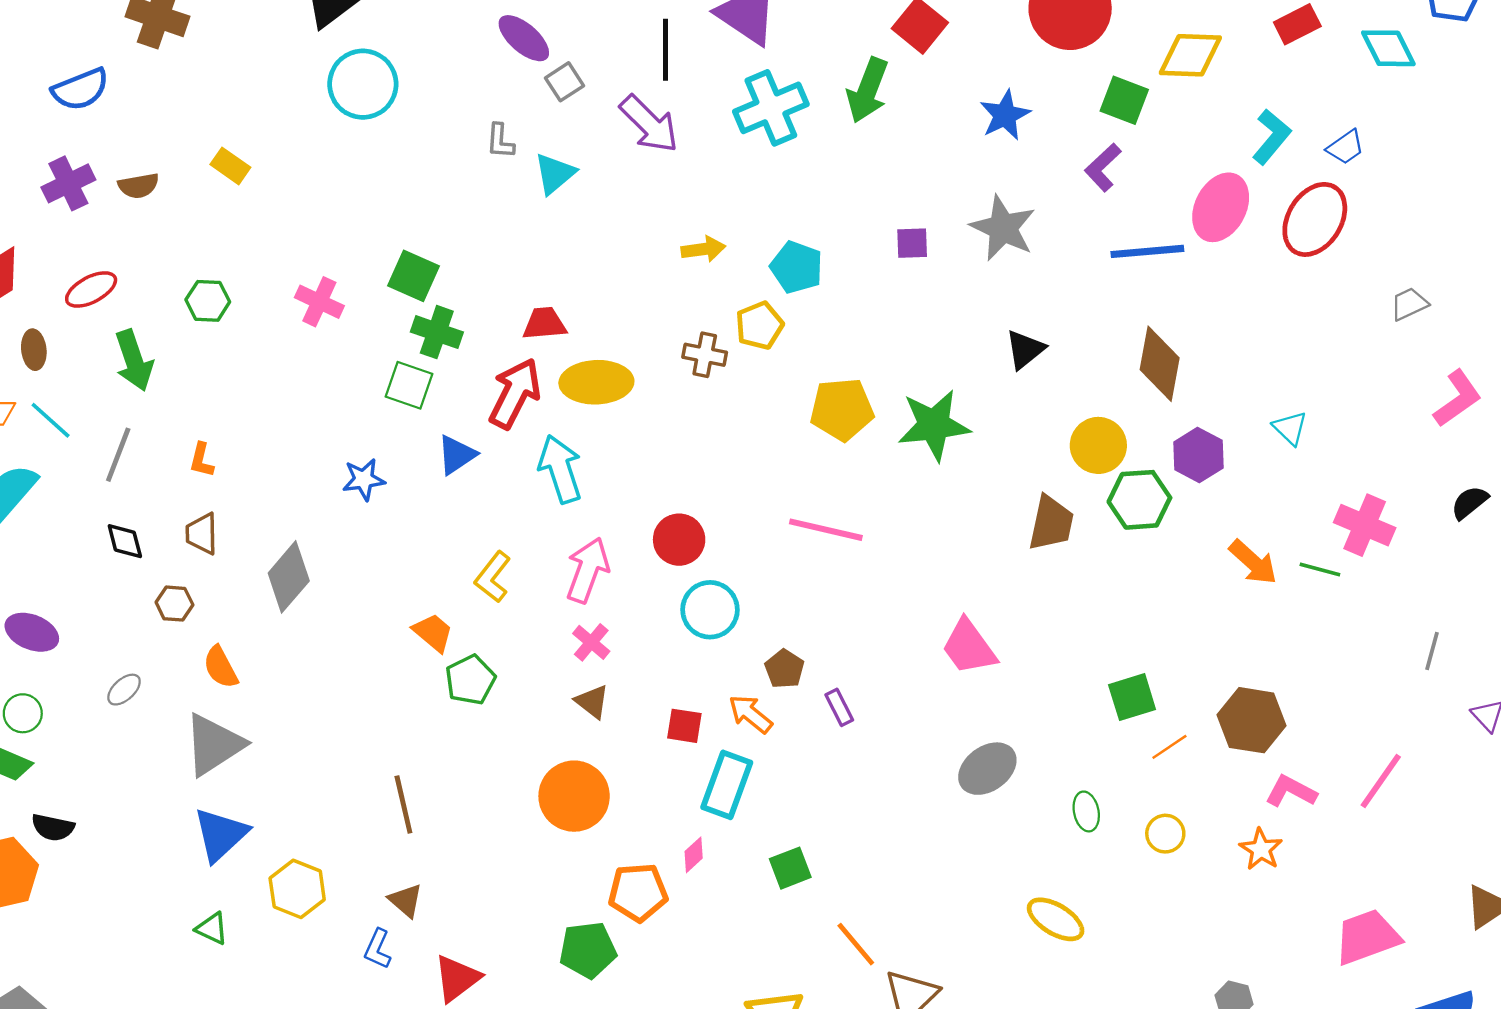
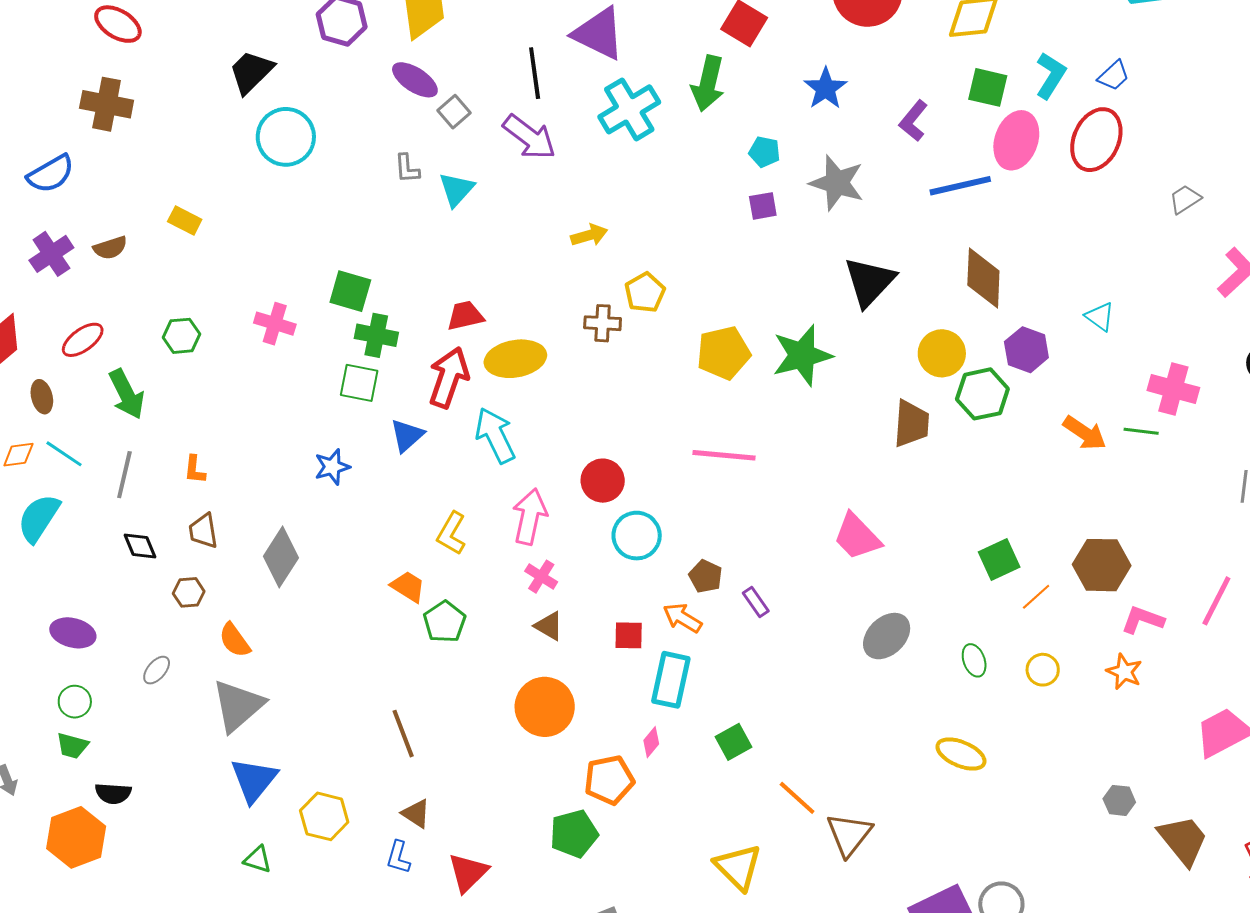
green square: (1124, 100) -> (988, 87), moved
cyan pentagon: (797, 267) -> (765, 152), moved, size x0.7
black triangle: (1025, 349) -> (869, 282), size x1.5

